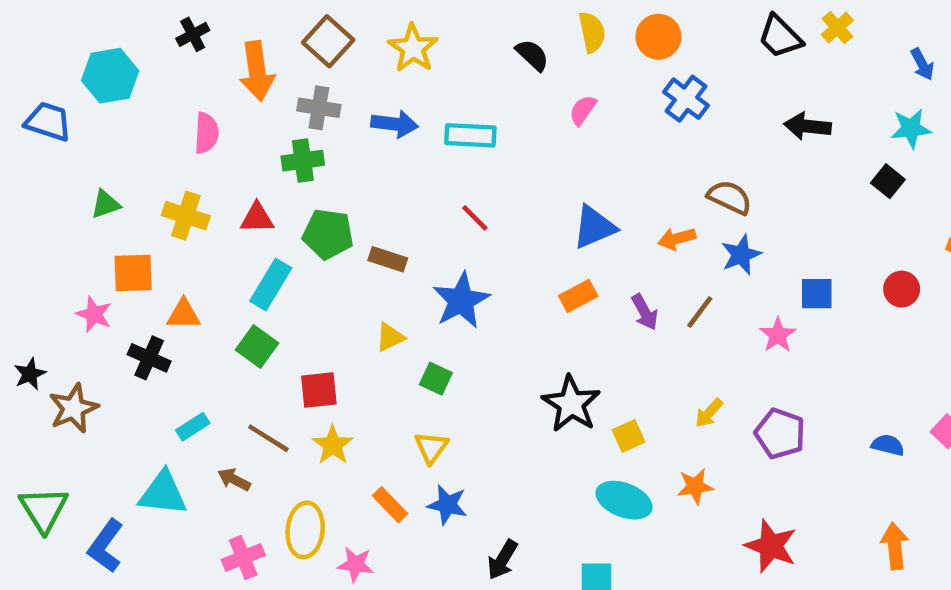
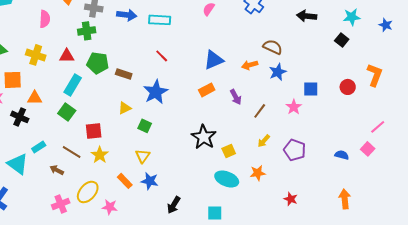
brown line: (700, 312) -> (260, 111), moved
cyan triangle: (163, 493) -> (18, 164), moved, turned 30
yellow ellipse: (305, 530) -> (88, 192), turned 35
red star: (771, 546) -> (291, 199), size x0.6

